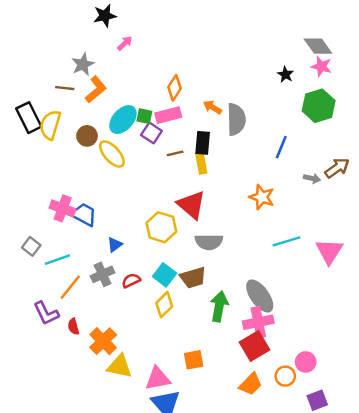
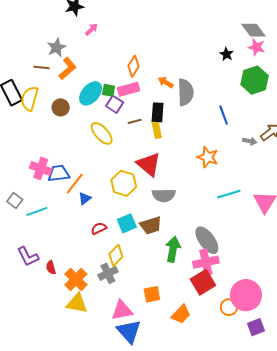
blue line: (281, 147) -> (224, 115), turned -42
yellow ellipse: (112, 154) -> (102, 133), moved
blue trapezoid: (84, 215) -> (59, 173), turned -35
gray cross: (103, 274) -> (108, 273), moved
cyan square: (165, 275) -> (127, 223), turned 30
orange line: (70, 287) -> (75, 183), moved
yellow diamond: (164, 305) -> (116, 255), moved
pink circle: (306, 362) -> (246, 295), size x1.8
yellow triangle: (120, 366) -> (77, 303), moved
orange trapezoid: (251, 384) -> (181, 314), moved

